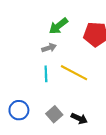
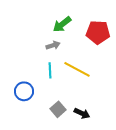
blue circle: (19, 110) -> (24, 91), moved

